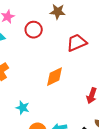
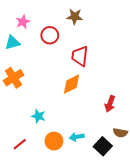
red trapezoid: (77, 43) -> (80, 56), moved, turned -60

